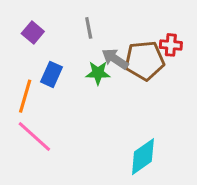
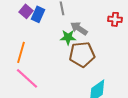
brown pentagon: (144, 60) -> (82, 54), moved
blue rectangle: (51, 74) -> (38, 14), moved

